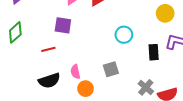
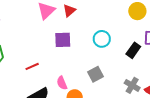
purple square: (63, 25) -> (63, 40), moved
black rectangle: (154, 52) -> (133, 50), turned 49

